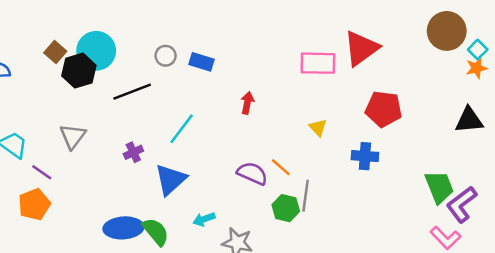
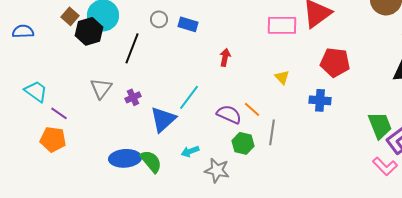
black line: (132, 92) -> (132, 48), turned -48
cyan line: (182, 129) -> (189, 97), moved
gray triangle: (73, 136) -> (101, 88), moved
orange pentagon: (34, 204) -> (53, 139), turned 30
green hexagon: (286, 208) -> (243, 143), moved

